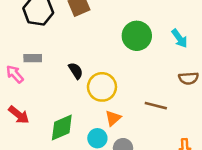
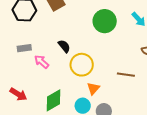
black semicircle: (76, 71) -> (64, 46), moved
pink arrow: (15, 74) -> (42, 62), moved

